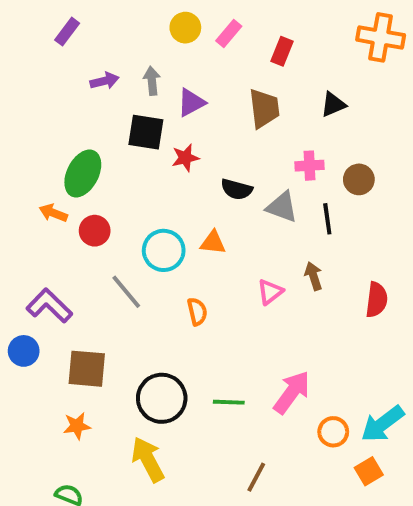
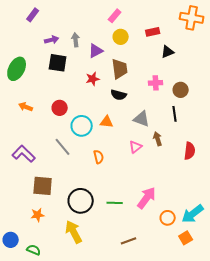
yellow circle: (185, 28) -> (121, 37), moved
red rectangle: (282, 51) -> (153, 32), moved, turned 56
brown trapezoid: (264, 108) -> (120, 69), moved
black square: (146, 132) -> (58, 63), moved
green ellipse: (83, 174) -> (17, 69), moved
gray triangle: (282, 207) -> (142, 119), moved
black line: (327, 219) -> (175, 114), moved
red circle: (95, 231) -> (60, 108), moved
blue circle: (24, 351) -> (11, 240), moved
brown line: (256, 477) -> (129, 241), turned 42

